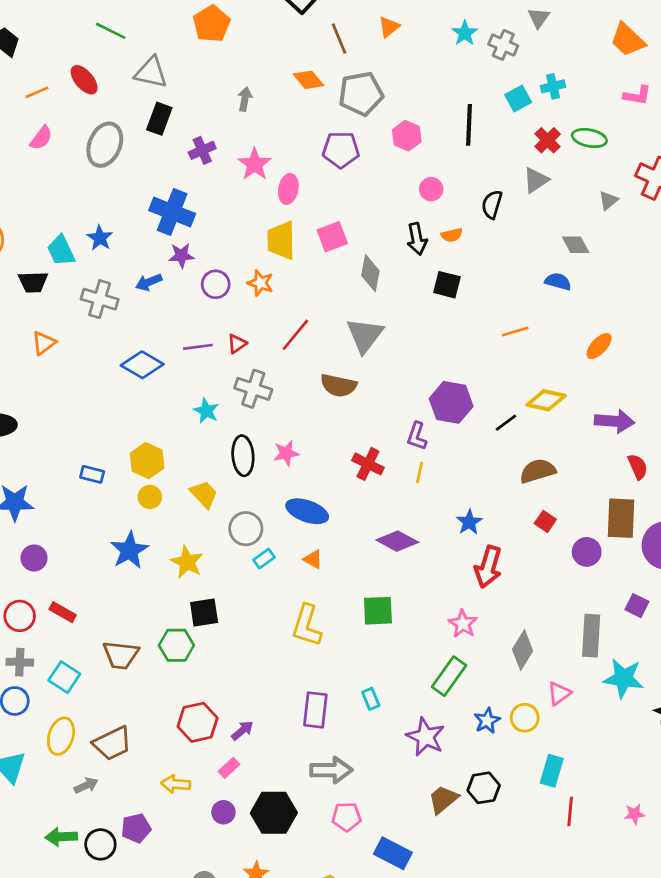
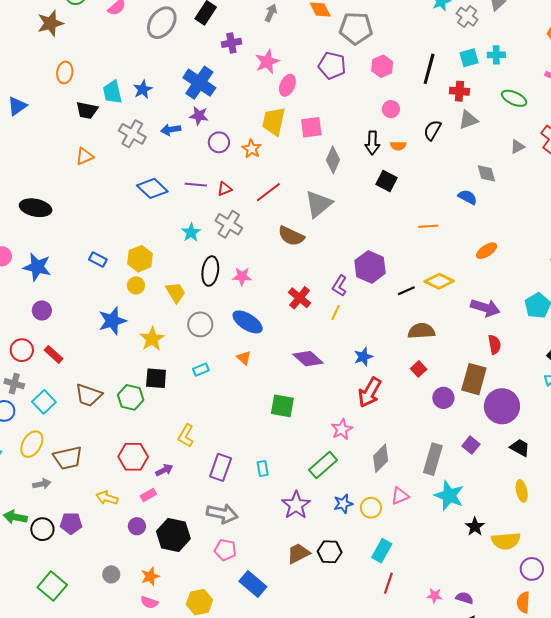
red cross: (548, 140) -> (459, 91), moved, turned 36
cyan rectangle: (264, 559) -> (201, 370), moved
yellow L-shape: (307, 626) -> (186, 436), moved, size x0.7

